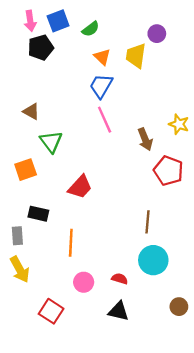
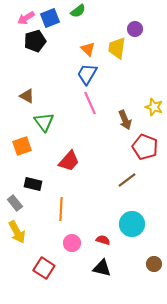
pink arrow: (30, 21) -> (26, 18), turned 66
green semicircle: (91, 29) -> (78, 11), moved
brown line: (148, 222) -> (127, 180), moved, turned 48
gray rectangle: (17, 236) -> (15, 203), turned -35

